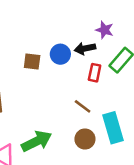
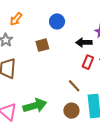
blue circle: (60, 54) -> (57, 21), moved
brown square: (32, 62) -> (42, 45), turned -32

